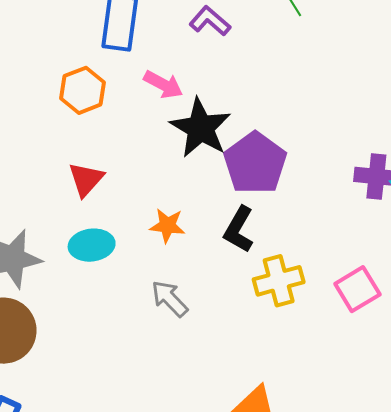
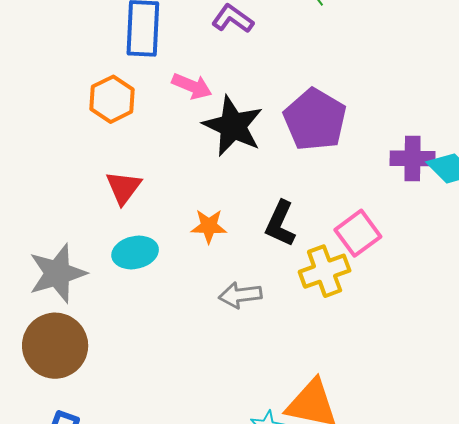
purple pentagon: (255, 163) -> (315, 120), moved
pink square: (357, 289) -> (358, 233), moved
gray arrow: (170, 299) -> (240, 295), moved, turned -48

